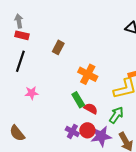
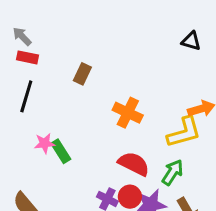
gray arrow: (19, 21) -> (22, 36), turned -32
green rectangle: (78, 100) -> (61, 151), moved
red semicircle: (91, 109) -> (134, 164), size x1.5

